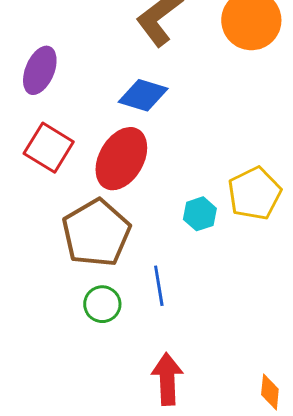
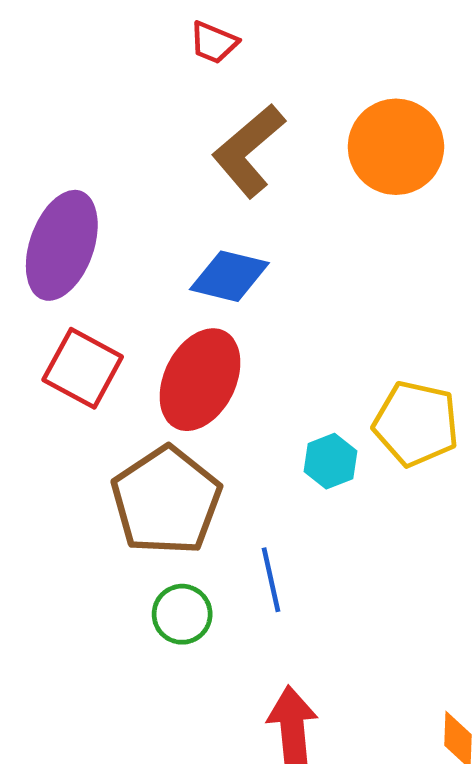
purple ellipse: (40, 70) -> (62, 245), size x1.4
yellow pentagon: (254, 193) -> (416, 424), turned -30

